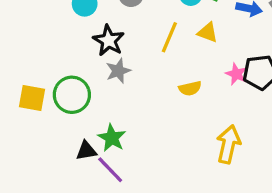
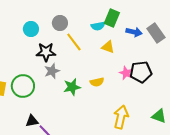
yellow line: (169, 37) -> (74, 42), moved, turned -60
black star: (109, 40) -> (46, 52), turned -30
green star: (112, 138) -> (72, 87), moved, turned 30

